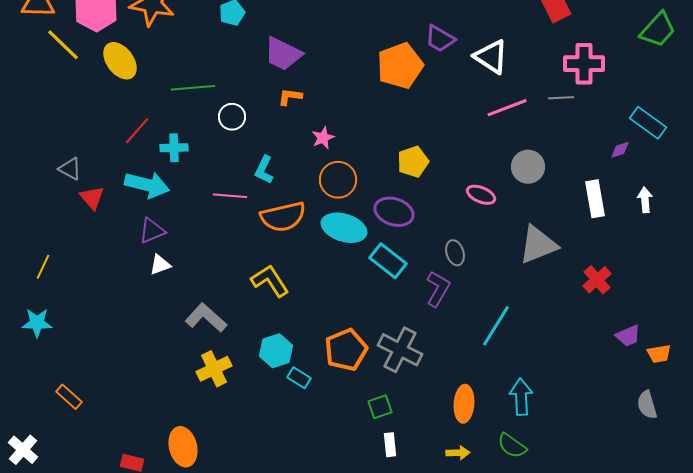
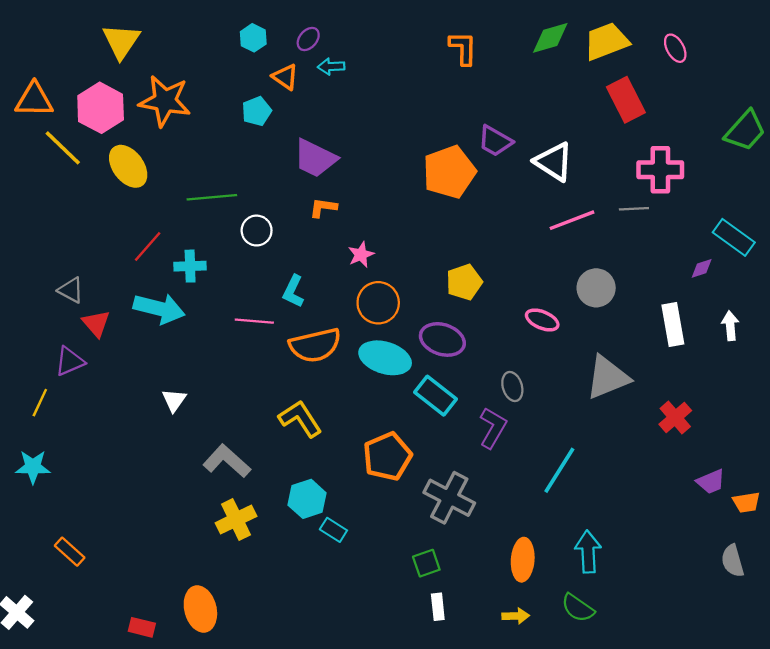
purple triangle: (152, 231) -> (70, 361), moved
white triangle: (160, 265) -> (174, 400), turned -35
orange pentagon: (346, 350) -> (387, 456), moved

